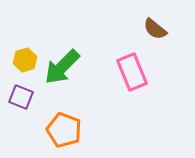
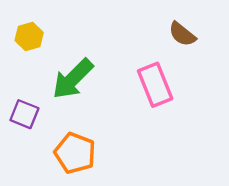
yellow hexagon: (25, 60) -> (29, 36), moved

